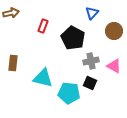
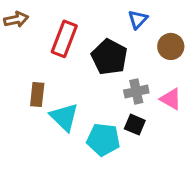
red rectangle: (43, 26) -> (64, 39), size x1.6
brown rectangle: (13, 63) -> (37, 95), moved
cyan triangle: (43, 78) -> (64, 117), turned 30

